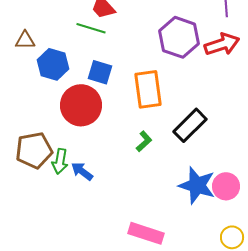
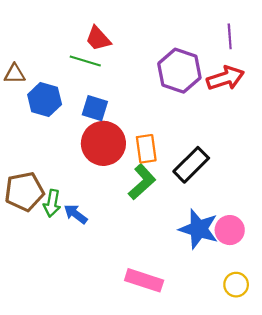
orange rectangle: (148, 89) -> (146, 149), moved, size x0.7
red circle: (81, 105) -> (103, 143), moved
green L-shape: (144, 141) -> (142, 182), size x1.6

